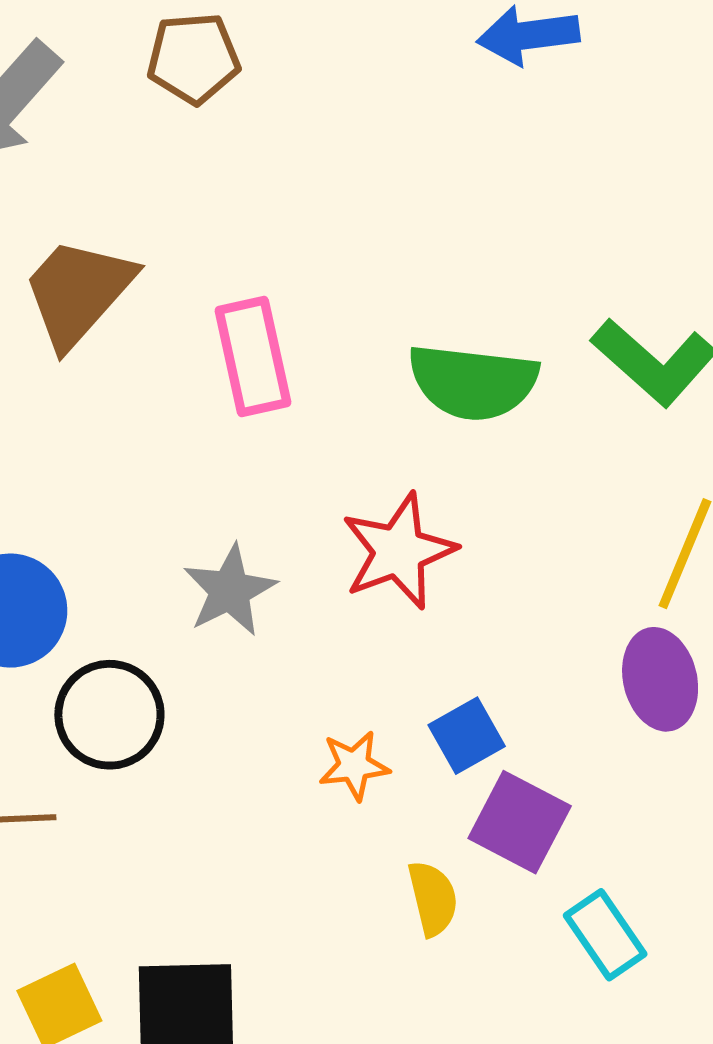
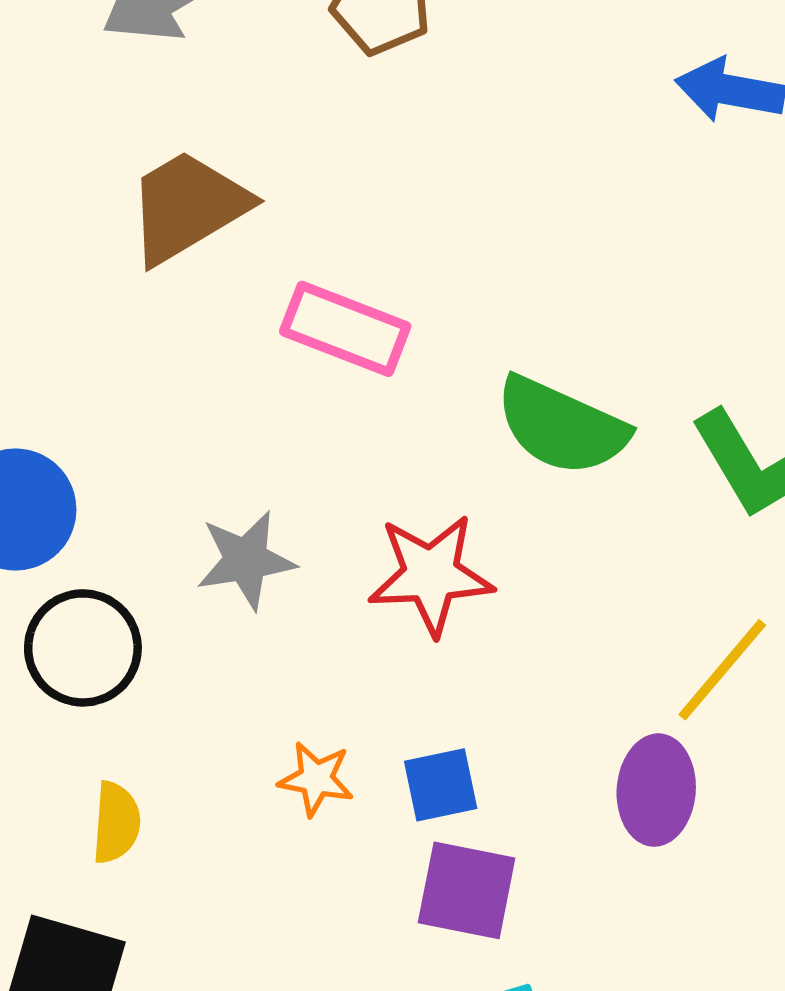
pink rectangle: (253, 356) -> (345, 329), turned -74
purple square: (520, 822) -> (467, 890), turned -34
yellow semicircle: (433, 898) -> (116, 823), moved

